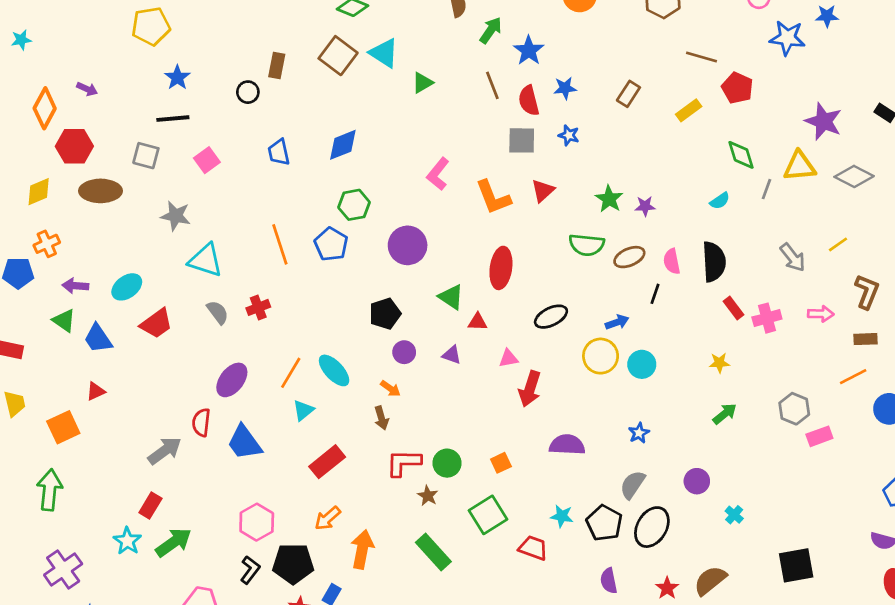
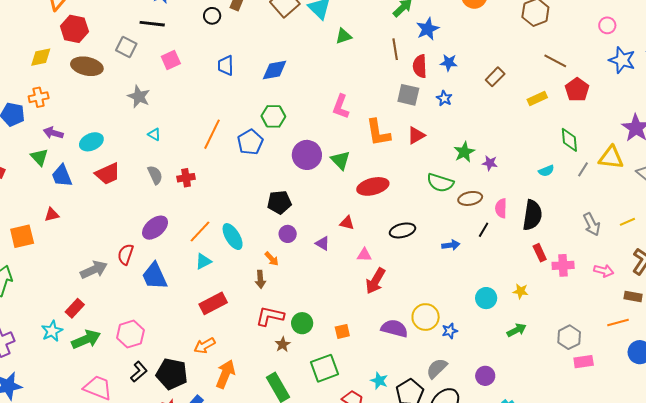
pink L-shape: (438, 174) -> (341, 107), turned -30
orange line: (280, 244) -> (212, 134), turned 32
cyan triangle: (206, 260) -> (154, 134), size x0.5
red ellipse: (501, 268) -> (373, 186), turned 56
green triangle: (451, 297) -> (341, 160), moved
yellow circle: (601, 356) -> (426, 317), moved
cyan circle: (642, 364) -> (486, 298), moved
pink hexagon: (257, 522) -> (130, 334), moved

